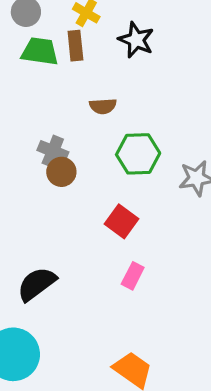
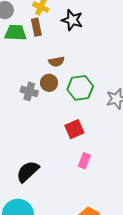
brown circle: (61, 172) -> (49, 83), moved
red square: (121, 221) -> (74, 129), turned 36

